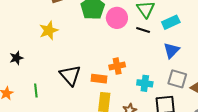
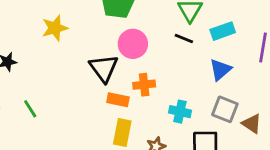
pink circle: (117, 18) -> (133, 44), moved
black triangle: (70, 75) -> (104, 68), moved
green line: (36, 91) -> (30, 109), turned -32

